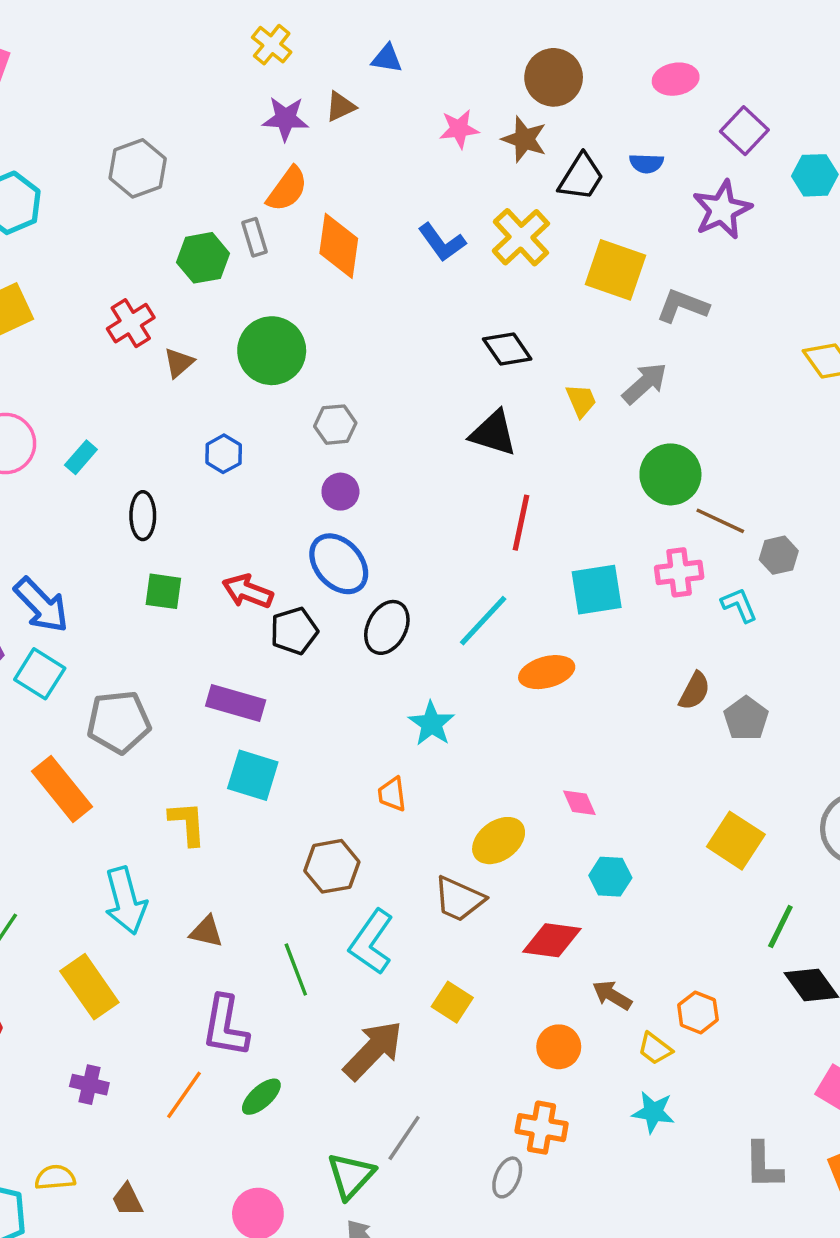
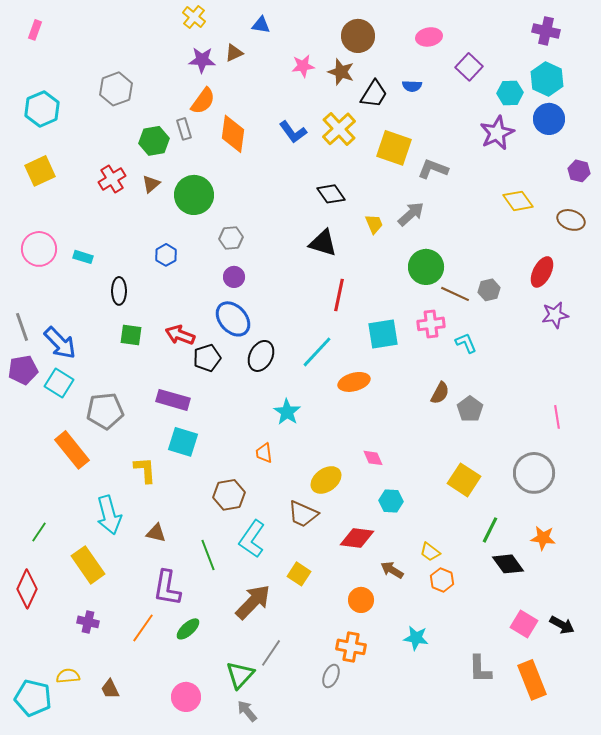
purple star: (722, 210) -> (497, 133), moved
brown triangle: (179, 363) -> (151, 184), moved
cyan rectangle: (81, 457) -> (83, 257), turned 66
gray hexagon: (779, 555) -> (489, 290), moved
yellow trapezoid: (655, 1049) -> (430, 552), moved

